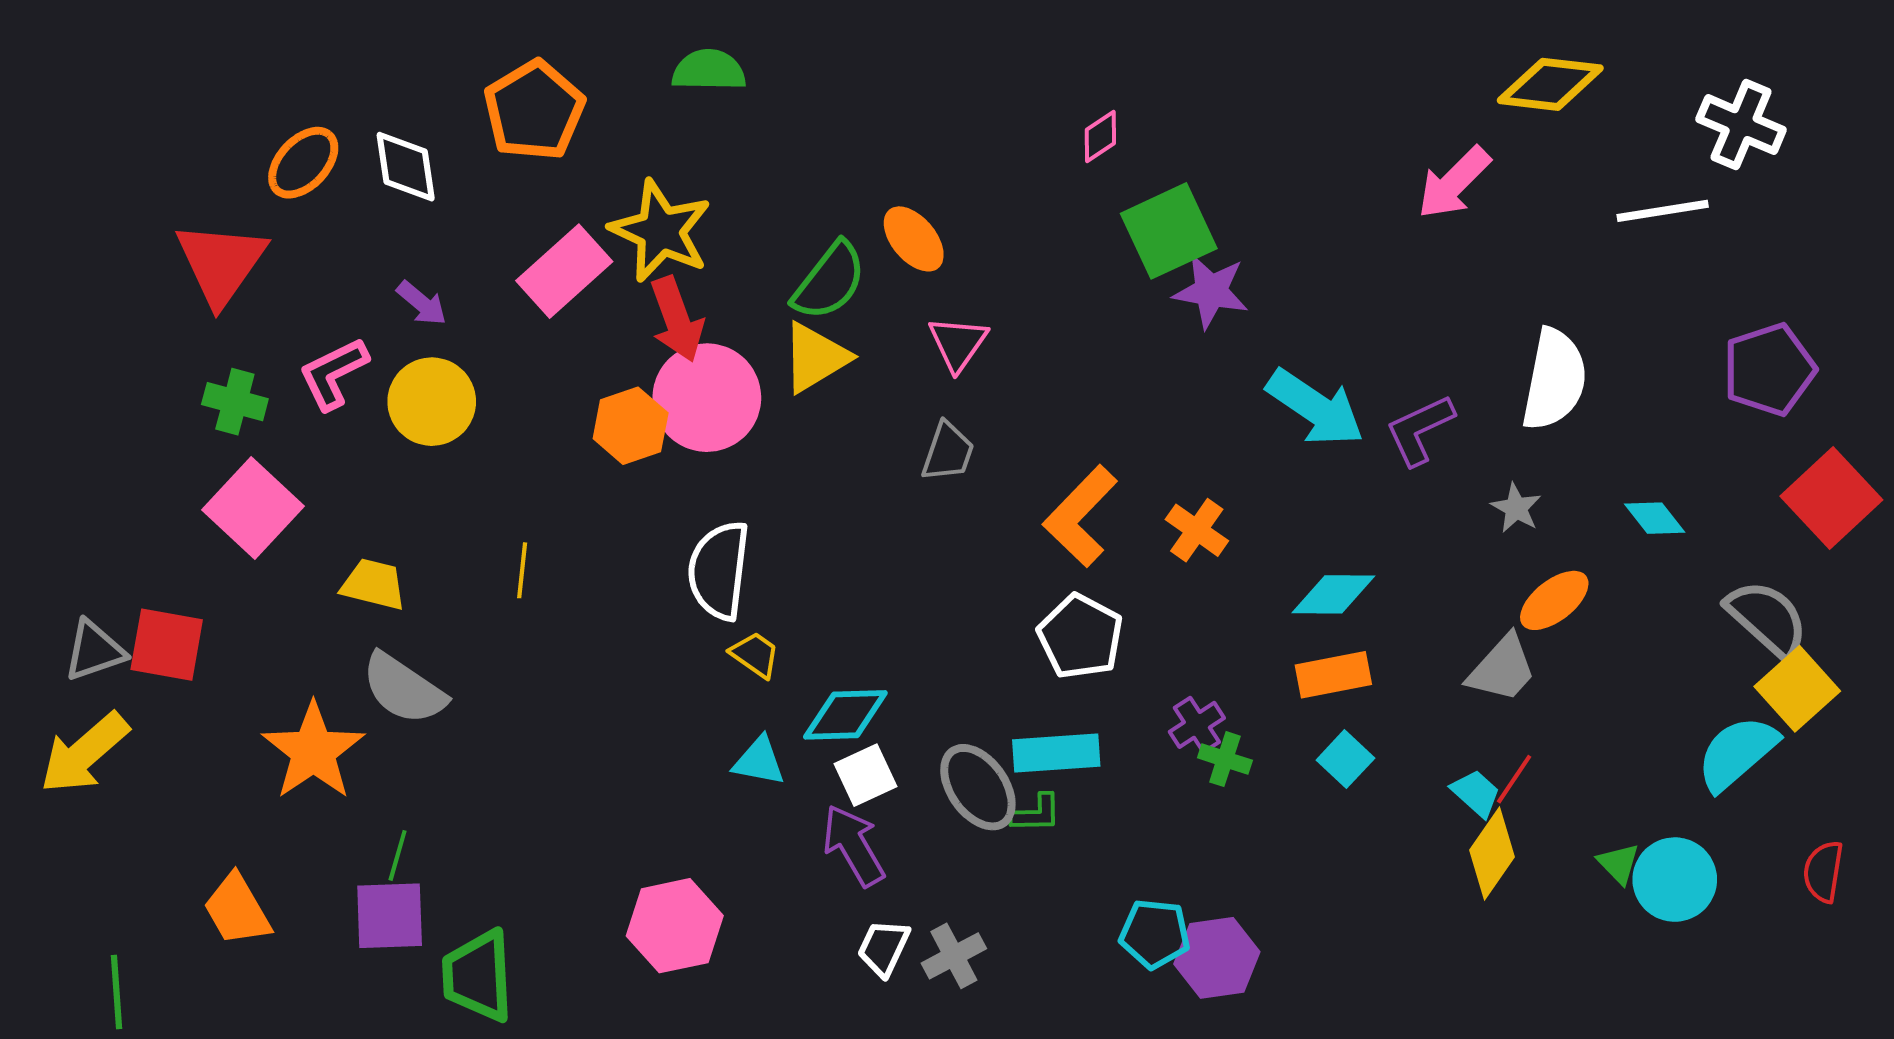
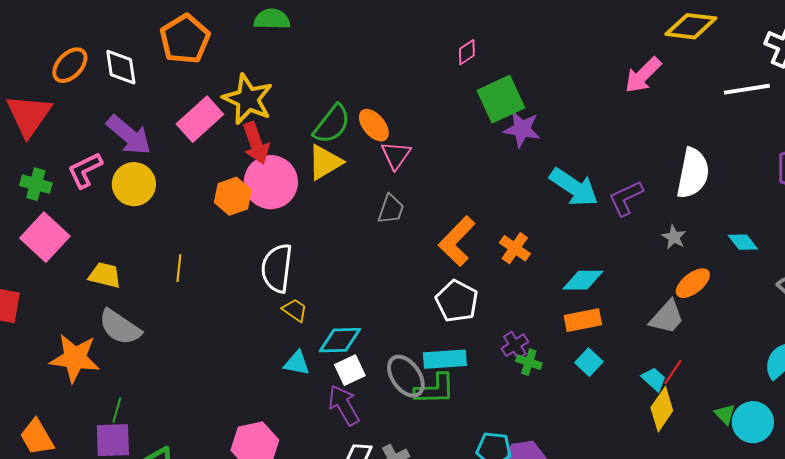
orange ellipse: (914, 239) -> (374, 125), moved
purple arrow: (422, 303) -> (129, 135), size x1.8
orange star: (313, 751) -> (75, 358), turned -30
green L-shape: (1036, 813) -> (435, 389), size x1.6

